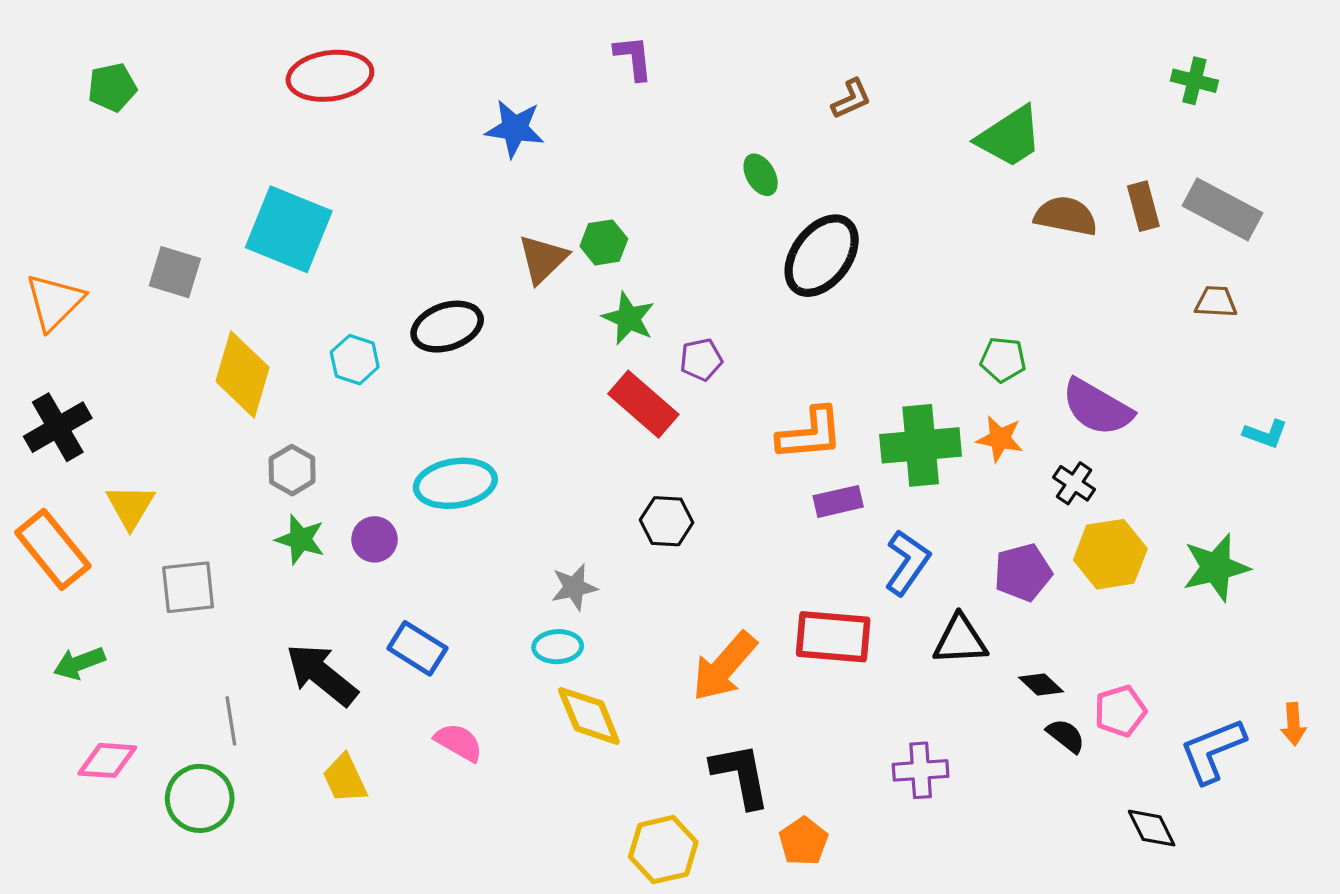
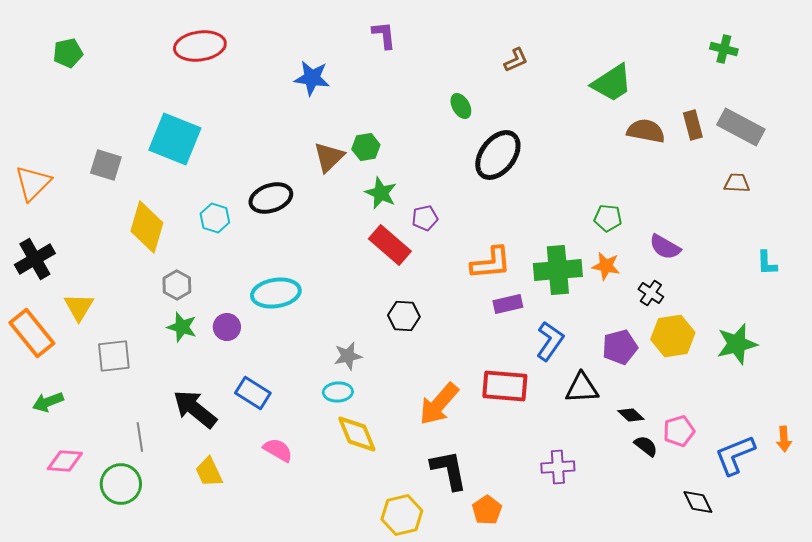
purple semicircle: (1097, 407) -> (665, 247), size x0.7
cyan L-shape: (1265, 434) -> (767, 263), turned 68

